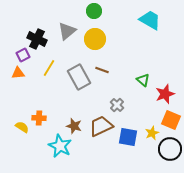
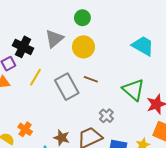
cyan trapezoid: (150, 20) -> (143, 46), moved
green triangle: (143, 80) -> (134, 90), size x1.6
orange cross: (39, 118) -> (25, 129), turned 32

